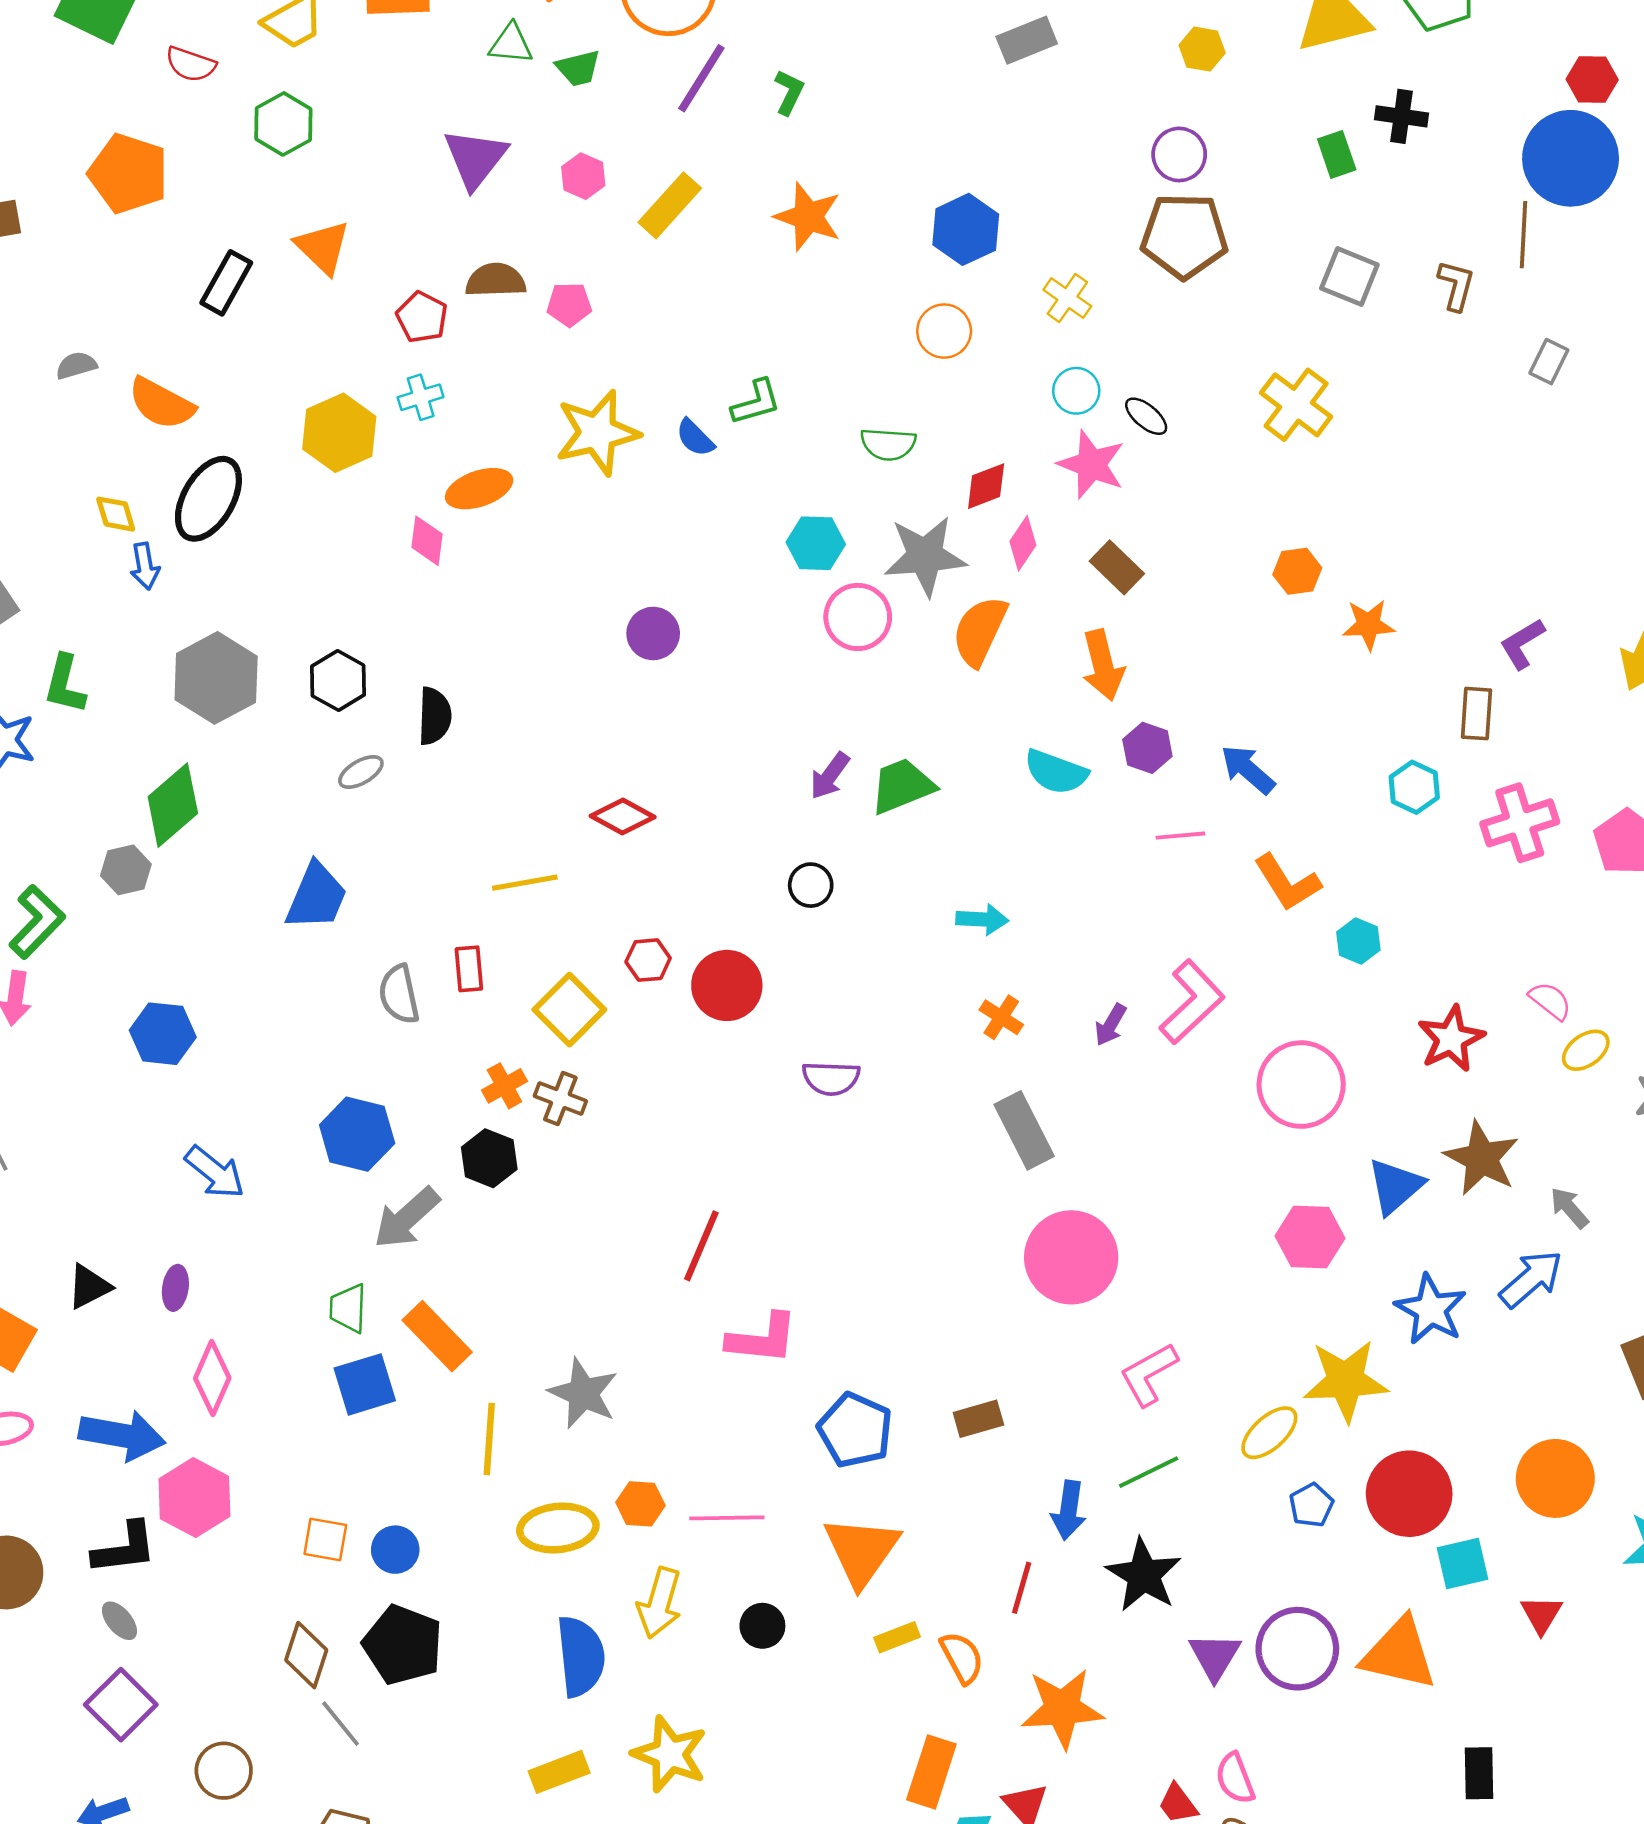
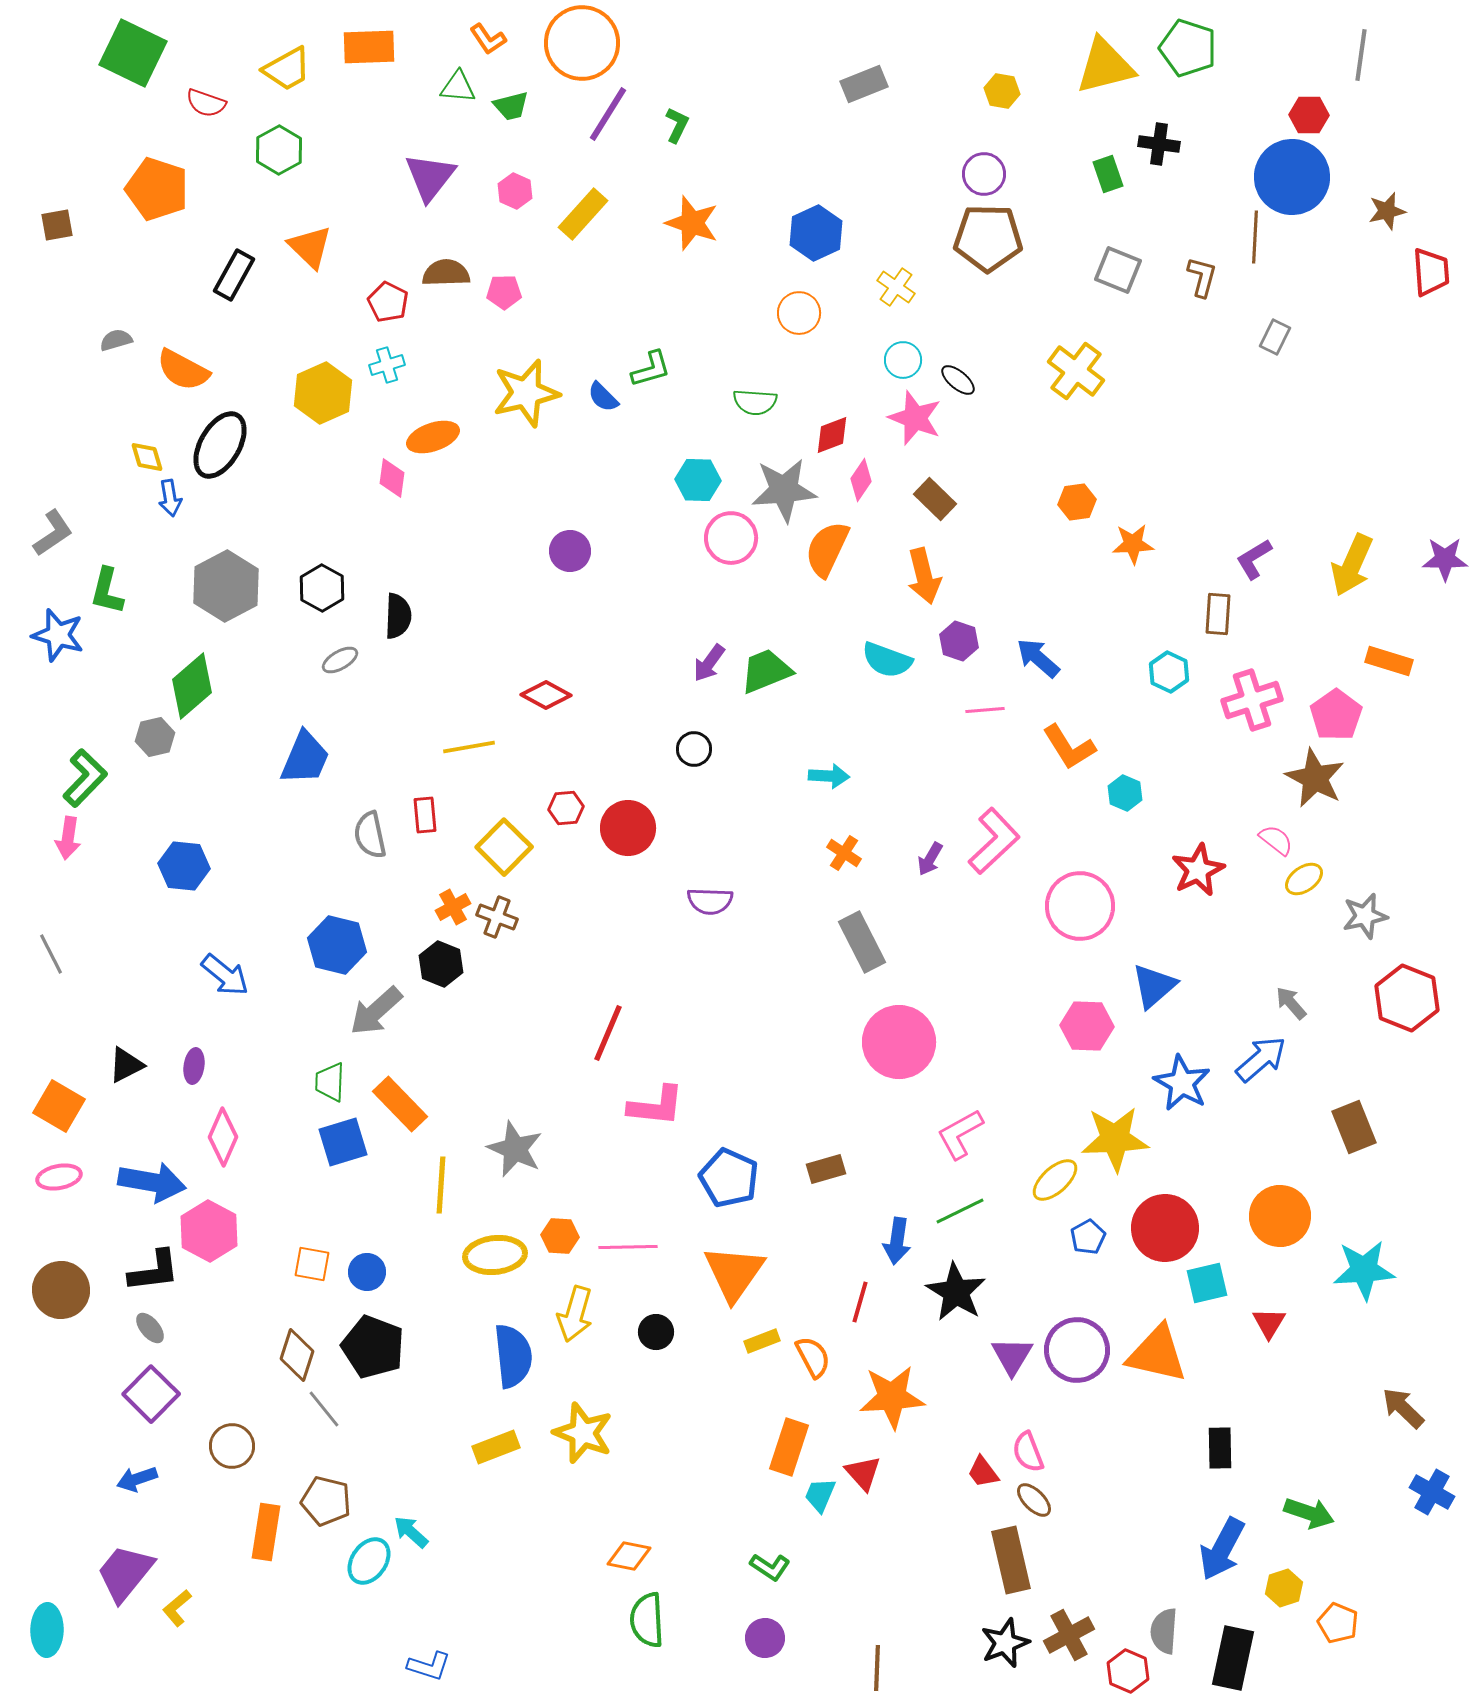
brown star: (1482, 1158) -> (1315, 778), moved

